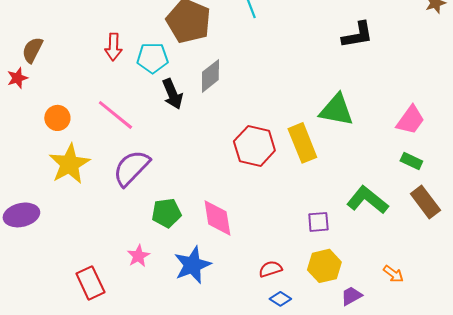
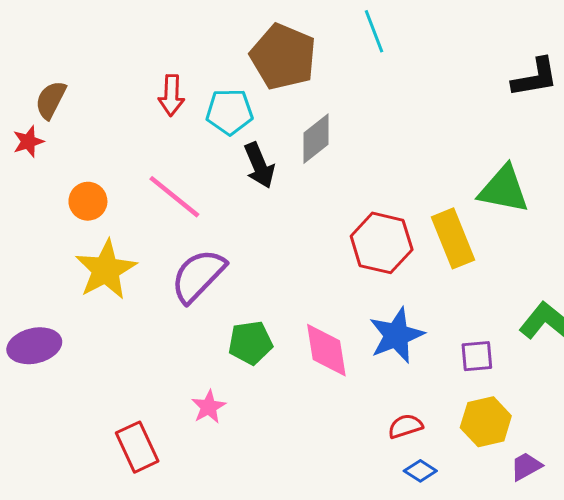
blue star: (192, 265) -> (396, 335), moved

